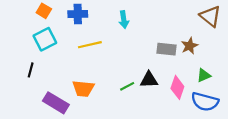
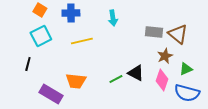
brown triangle: (210, 16) -> (178, 34), moved
brown star: (190, 46) -> (165, 56), moved
gray rectangle: (167, 49) -> (154, 32), moved
black triangle: (149, 80) -> (136, 73), turned 30

